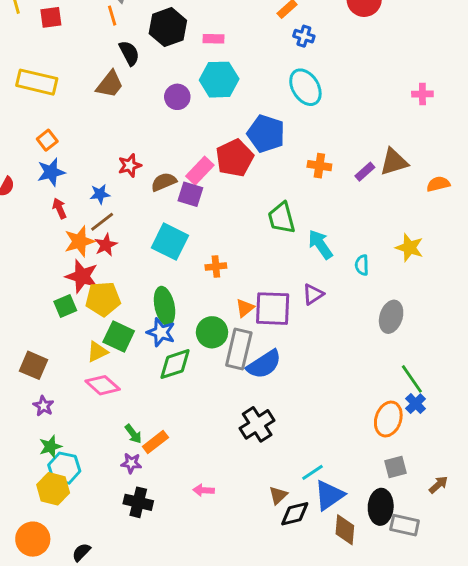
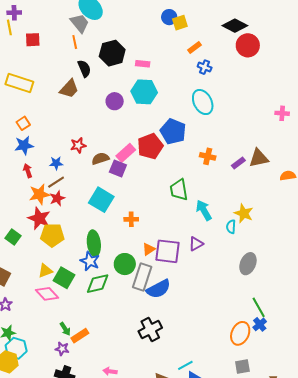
yellow star: (409, 248) -> (244, 213), moved
green square: (65, 306) -> (13, 237), moved, turned -35
green square: (119, 337) -> (64, 278), moved

